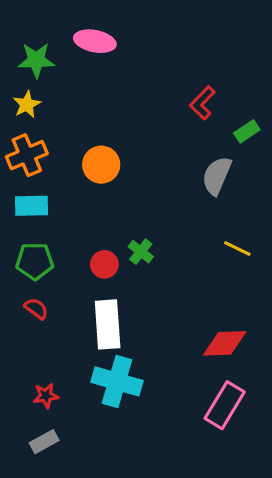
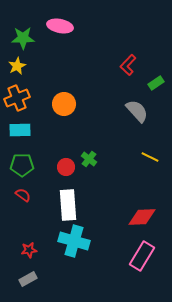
gray semicircle: (217, 176) -> (137, 111), turned 115

